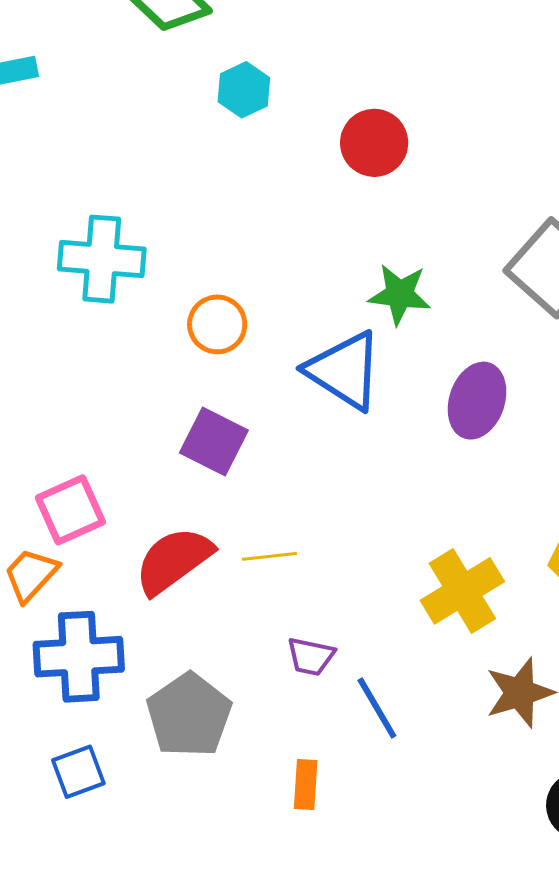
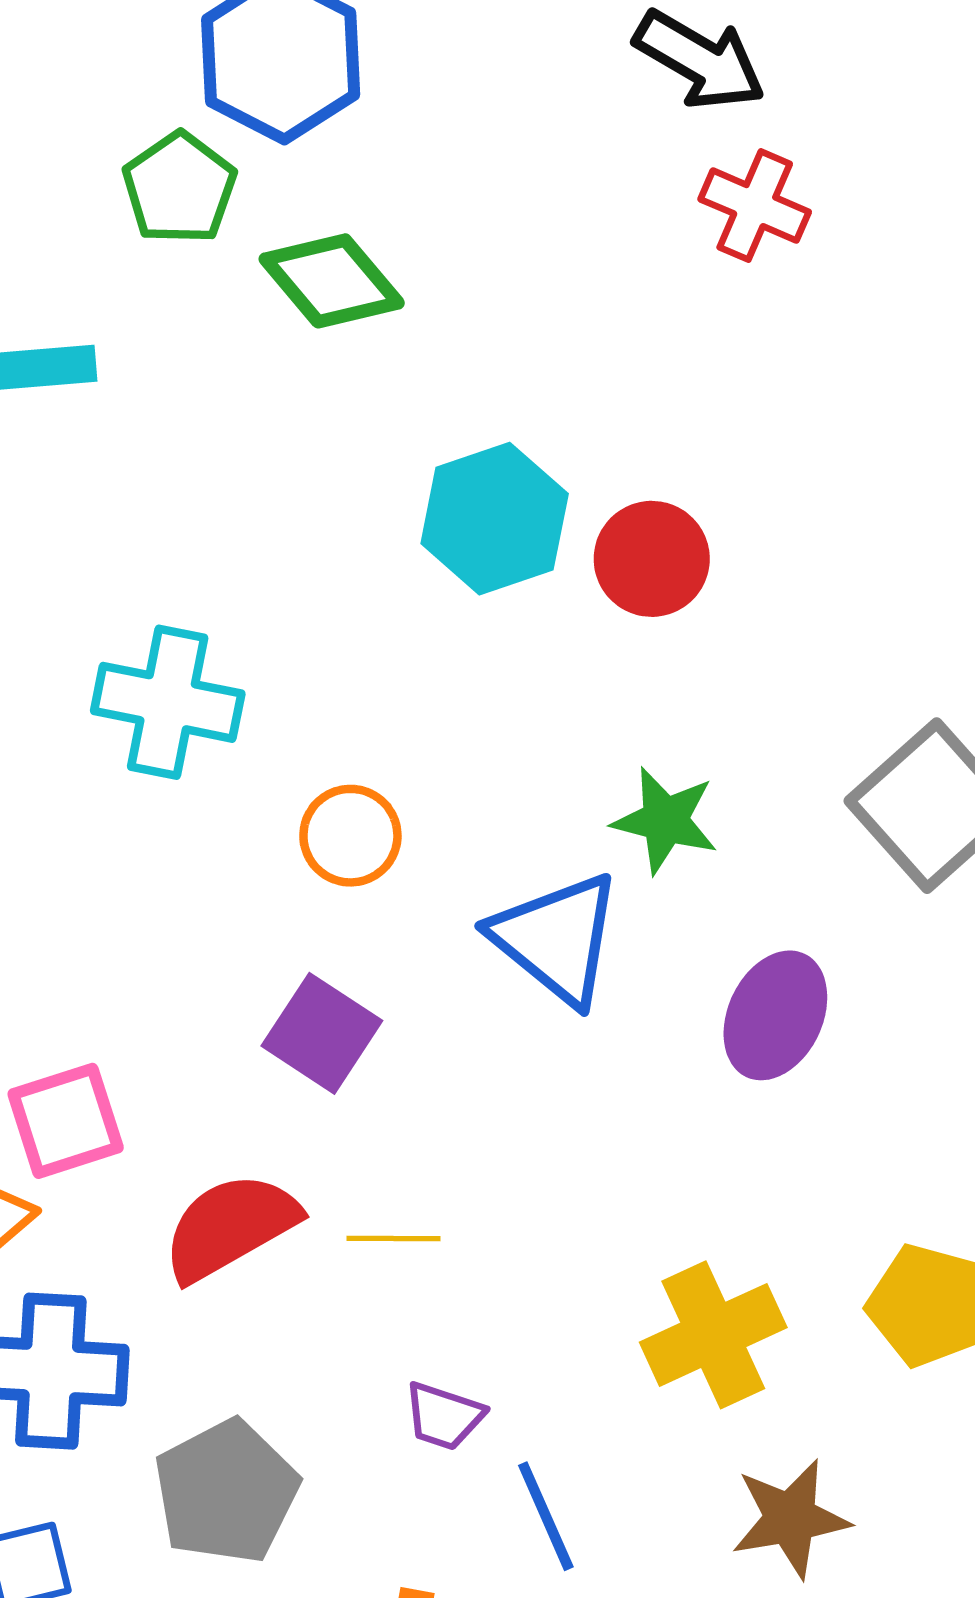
cyan hexagon: (244, 90) -> (495, 519), moved, size x1.6

